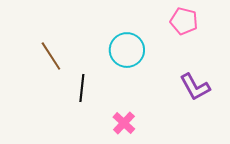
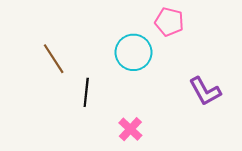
pink pentagon: (184, 21) -> (169, 22), moved

